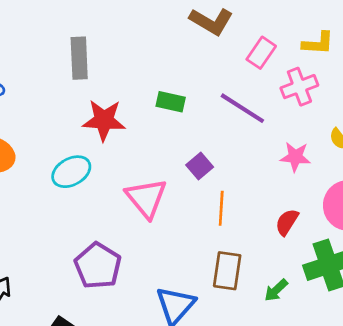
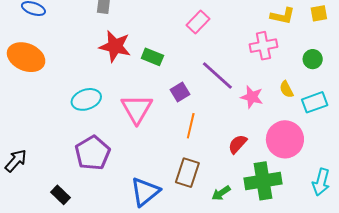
pink rectangle: (261, 53) -> (198, 22), moved
green rectangle: (171, 102) -> (152, 57), moved
purple line: (242, 108) -> (217, 76), moved
cyan ellipse: (71, 172) -> (86, 99), moved

